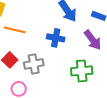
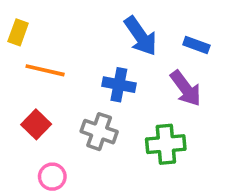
gray cross: (34, 64) -> (99, 132), moved, turned 30

